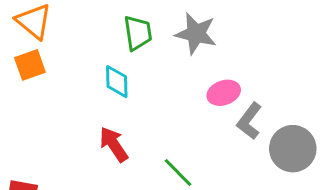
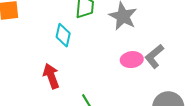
gray L-shape: (249, 121) -> (154, 56), moved

